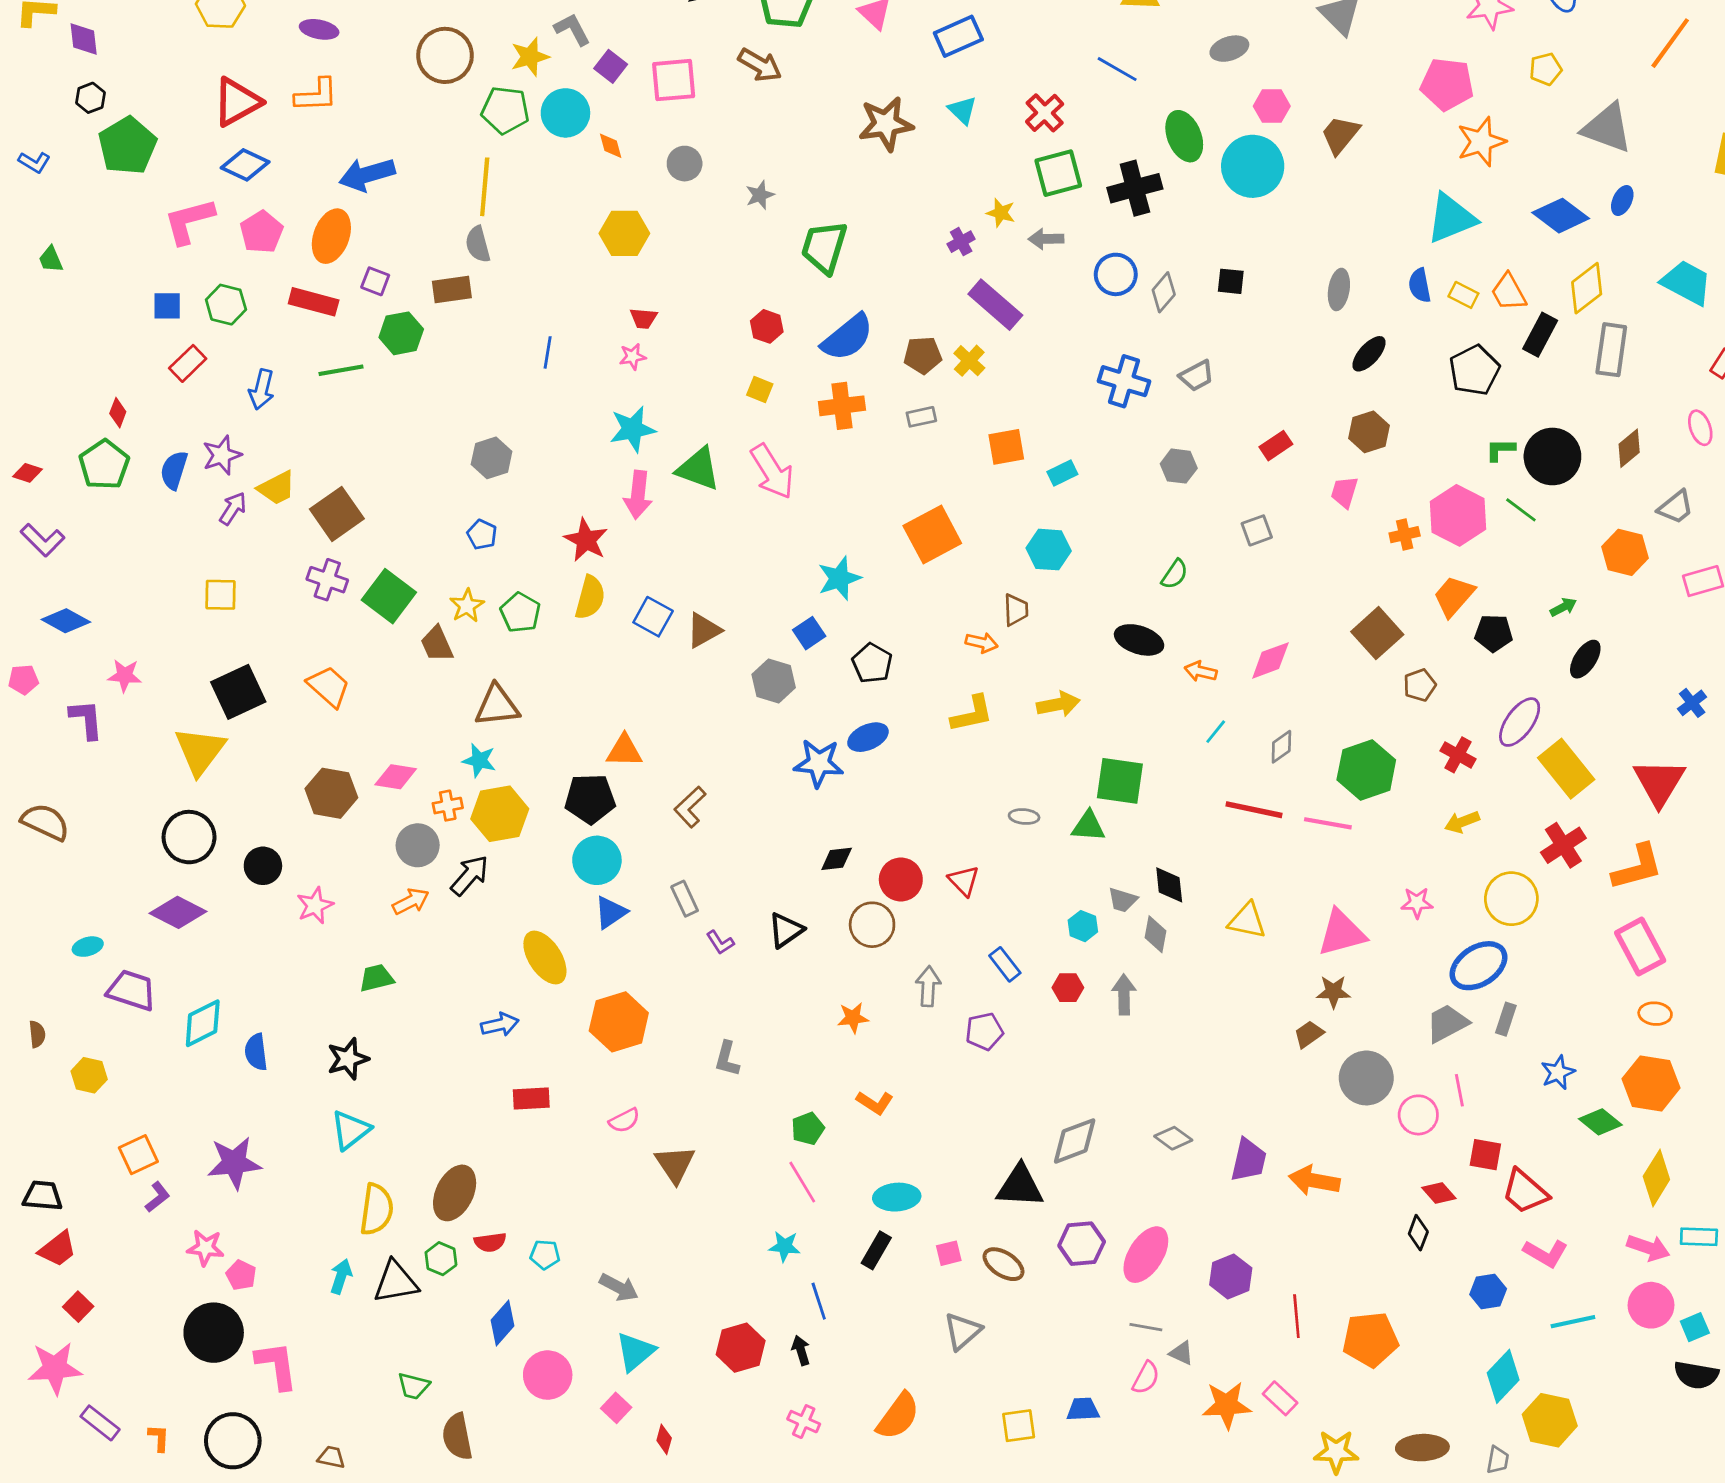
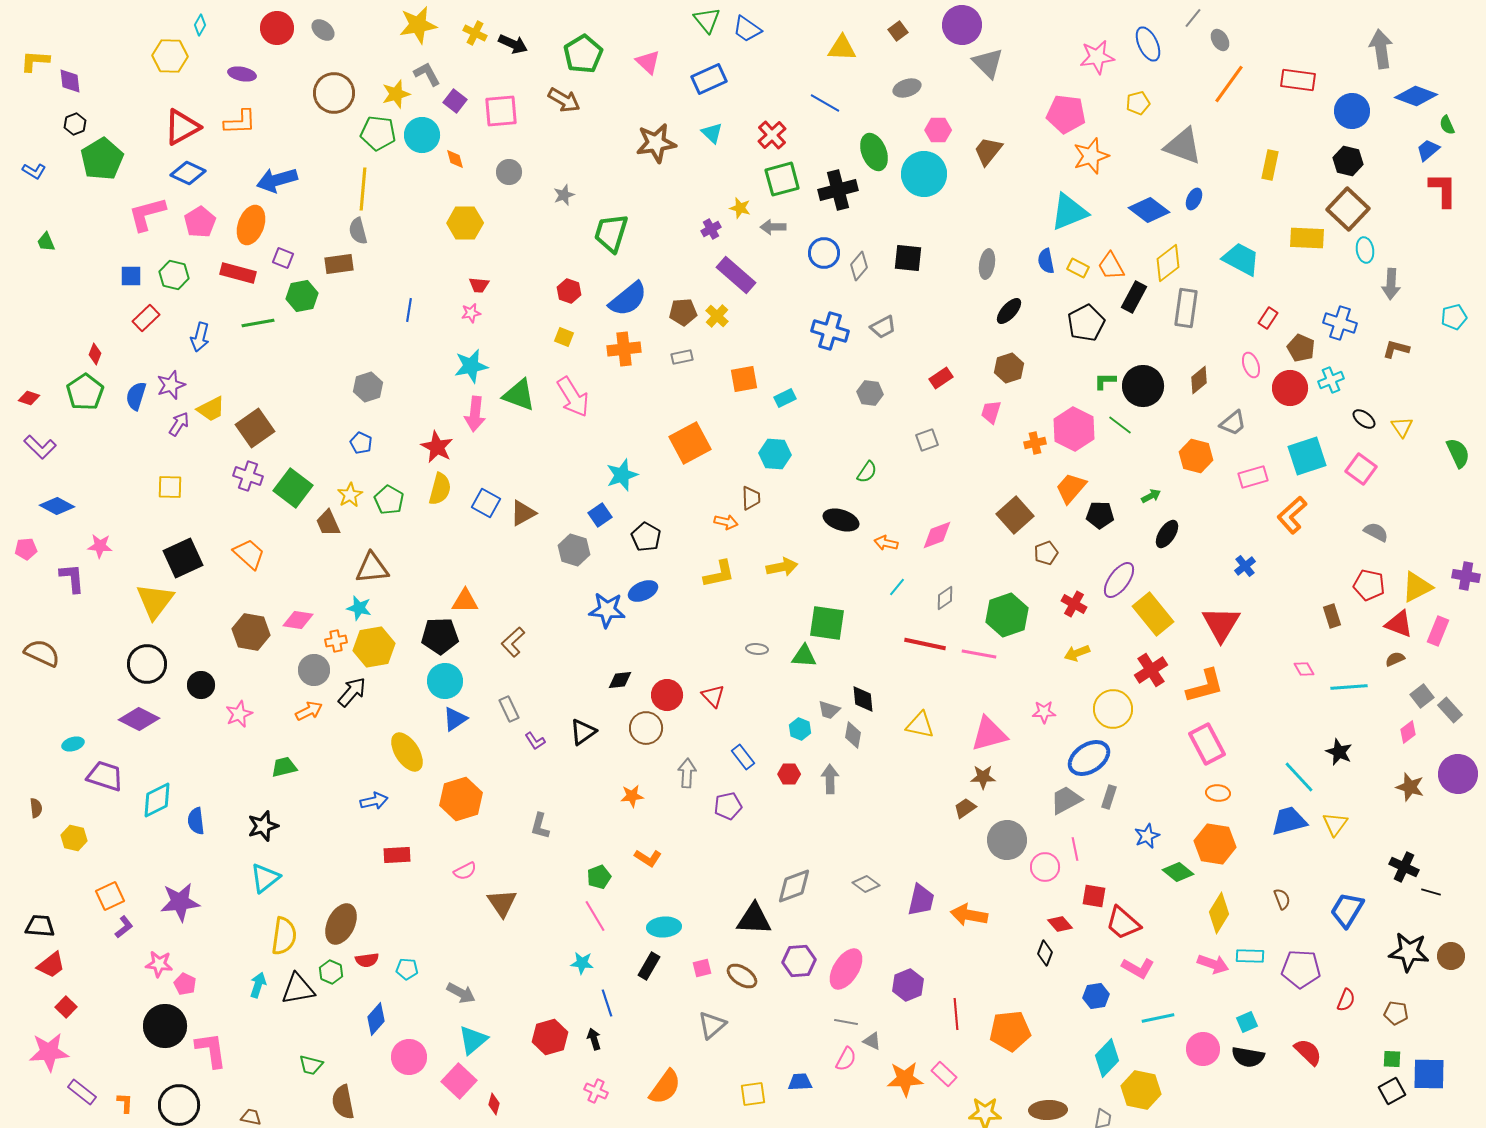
black square: (1231, 281) -> (908, 258), size x1.4
pink circle: (1651, 1305) -> (1203, 1049), moved
pink square: (616, 1408) -> (459, 1081), size x1.6

